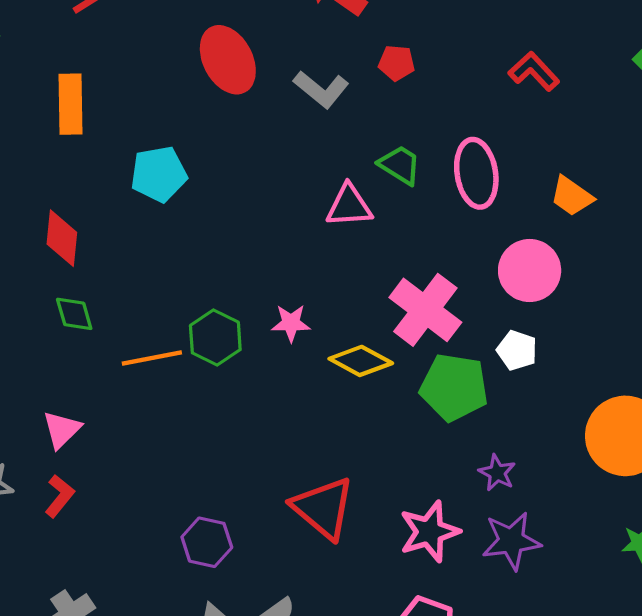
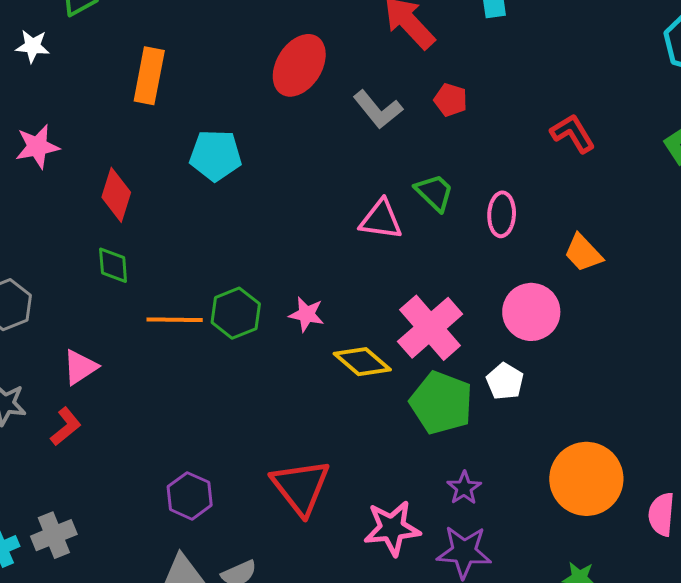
red ellipse: (228, 60) -> (299, 65), turned 48
pink ellipse: (476, 173) -> (502, 214), size x0.7

